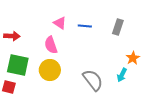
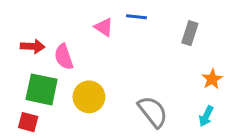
blue line: (85, 26) -> (136, 17), moved
pink semicircle: (51, 45) -> (64, 57), moved
cyan arrow: (122, 75) -> (206, 116), moved

